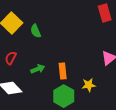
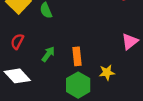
green arrow: (38, 69) -> (48, 54), turned -32

